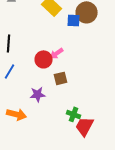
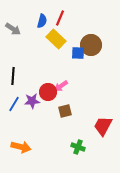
purple star: (38, 94) -> (32, 101), moved
red trapezoid: (84, 126) -> (103, 126), moved

